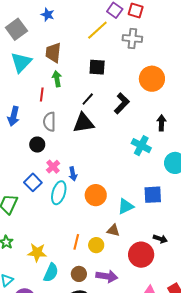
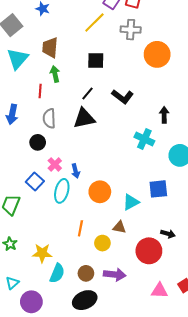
orange circle: (152, 79) -> (157, 54), moved
black L-shape: (122, 103) -> (122, 97), turned 85
orange line: (76, 242) -> (80, 228), moved

